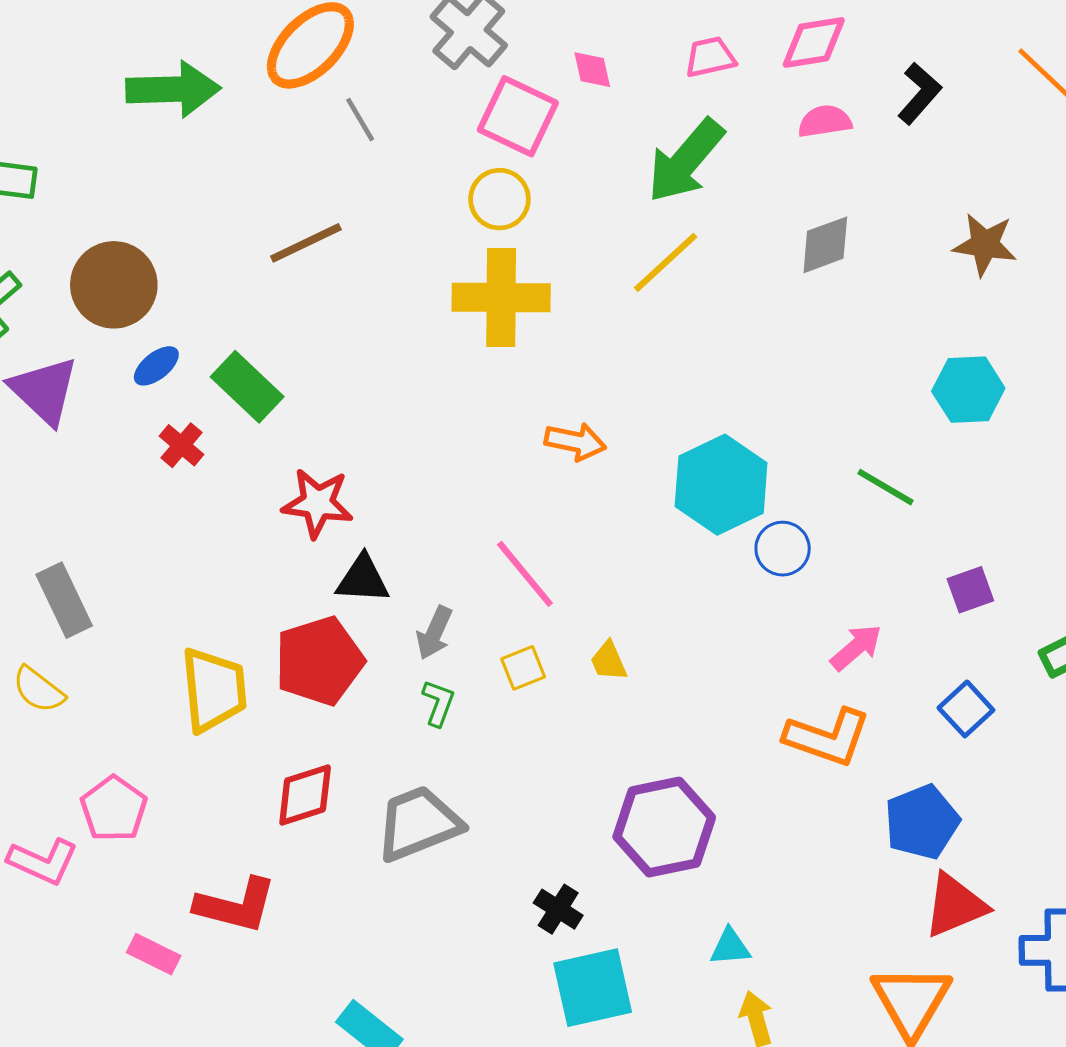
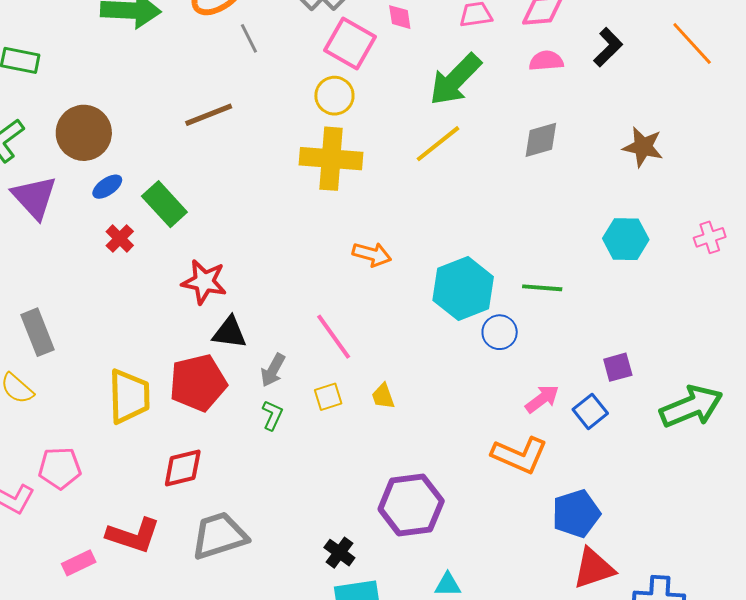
green line: (885, 487) -> (542, 288), moved, turned -30
blue square: (966, 709) -> (590, 411), moved
pink pentagon: (114, 809) -> (60, 468), turned 30
gray trapezoid: (418, 823) -> (219, 536), moved
pink rectangle: (154, 954) -> (79, 563), turned -56

